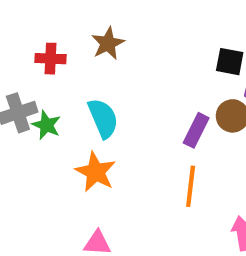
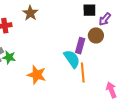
cyan semicircle: (103, 118) -> (72, 59), moved

